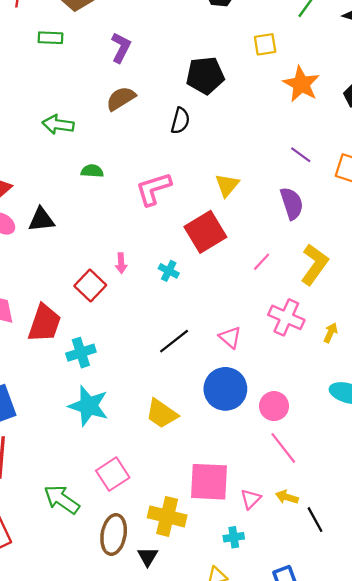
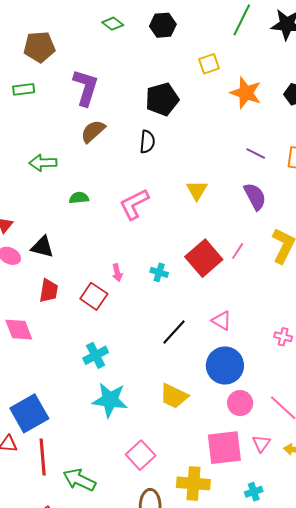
purple L-shape: (121, 48) -> (86, 87), size x1.4
black triangle: (41, 220) -> (42, 247), turned 30
red square: (205, 232) -> (204, 258), moved
pink cross: (286, 317) -> (283, 337), moved, size x0.6
red trapezoid: (44, 323) -> (49, 291), moved, size x0.7
pink circle: (274, 406) -> (240, 403), moved
green arrow: (62, 499) -> (79, 480), moved
pink triangle: (251, 499) -> (261, 443), moved

